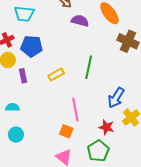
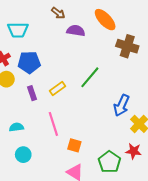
green line: (89, 67) -> (90, 77), turned 35
purple rectangle: (23, 76) -> (32, 93), moved
pink line: (75, 110) -> (53, 124), moved
red star: (106, 127) -> (134, 151), moved

